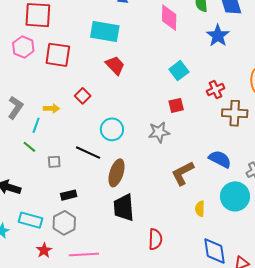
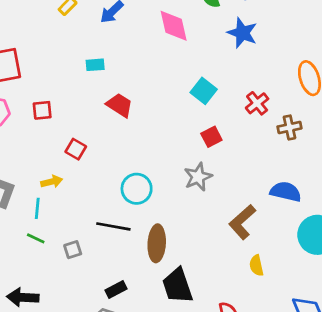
cyan rectangle: (105, 31) -> (95, 65), size x0.5
red square: (58, 55) -> (42, 110), size x0.6
red square: (83, 96) -> (76, 149), moved
brown cross: (235, 113) -> (290, 127), size x0.7
black rectangle: (69, 195) -> (116, 289), moved
yellow semicircle: (200, 209) -> (256, 265), moved

